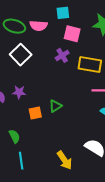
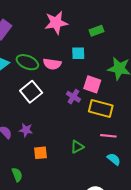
pink square: (72, 34) -> (92, 84), moved
purple cross: (62, 55) -> (73, 97), turned -32
green triangle: (55, 106) -> (77, 147), moved

